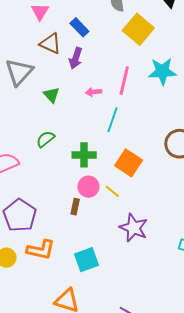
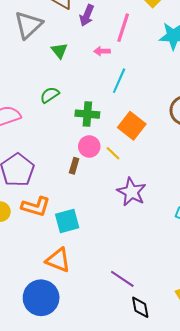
pink line: (124, 81) -> (123, 28), moved
cyan square: (86, 260) -> (67, 221), moved

